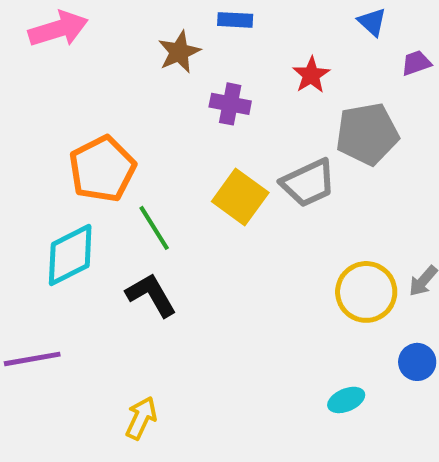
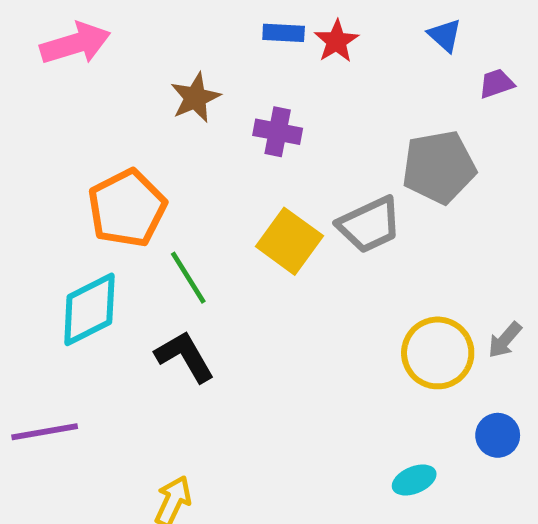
brown star: (179, 52) -> (195, 98), moved
red star: (311, 75) -> (336, 41), moved

